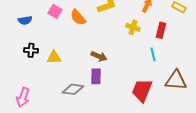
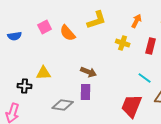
pink square: (55, 11) -> (45, 27), turned 32
black cross: (31, 50) -> (25, 86), moved
cyan line: (153, 54) -> (145, 78), moved, turned -40

